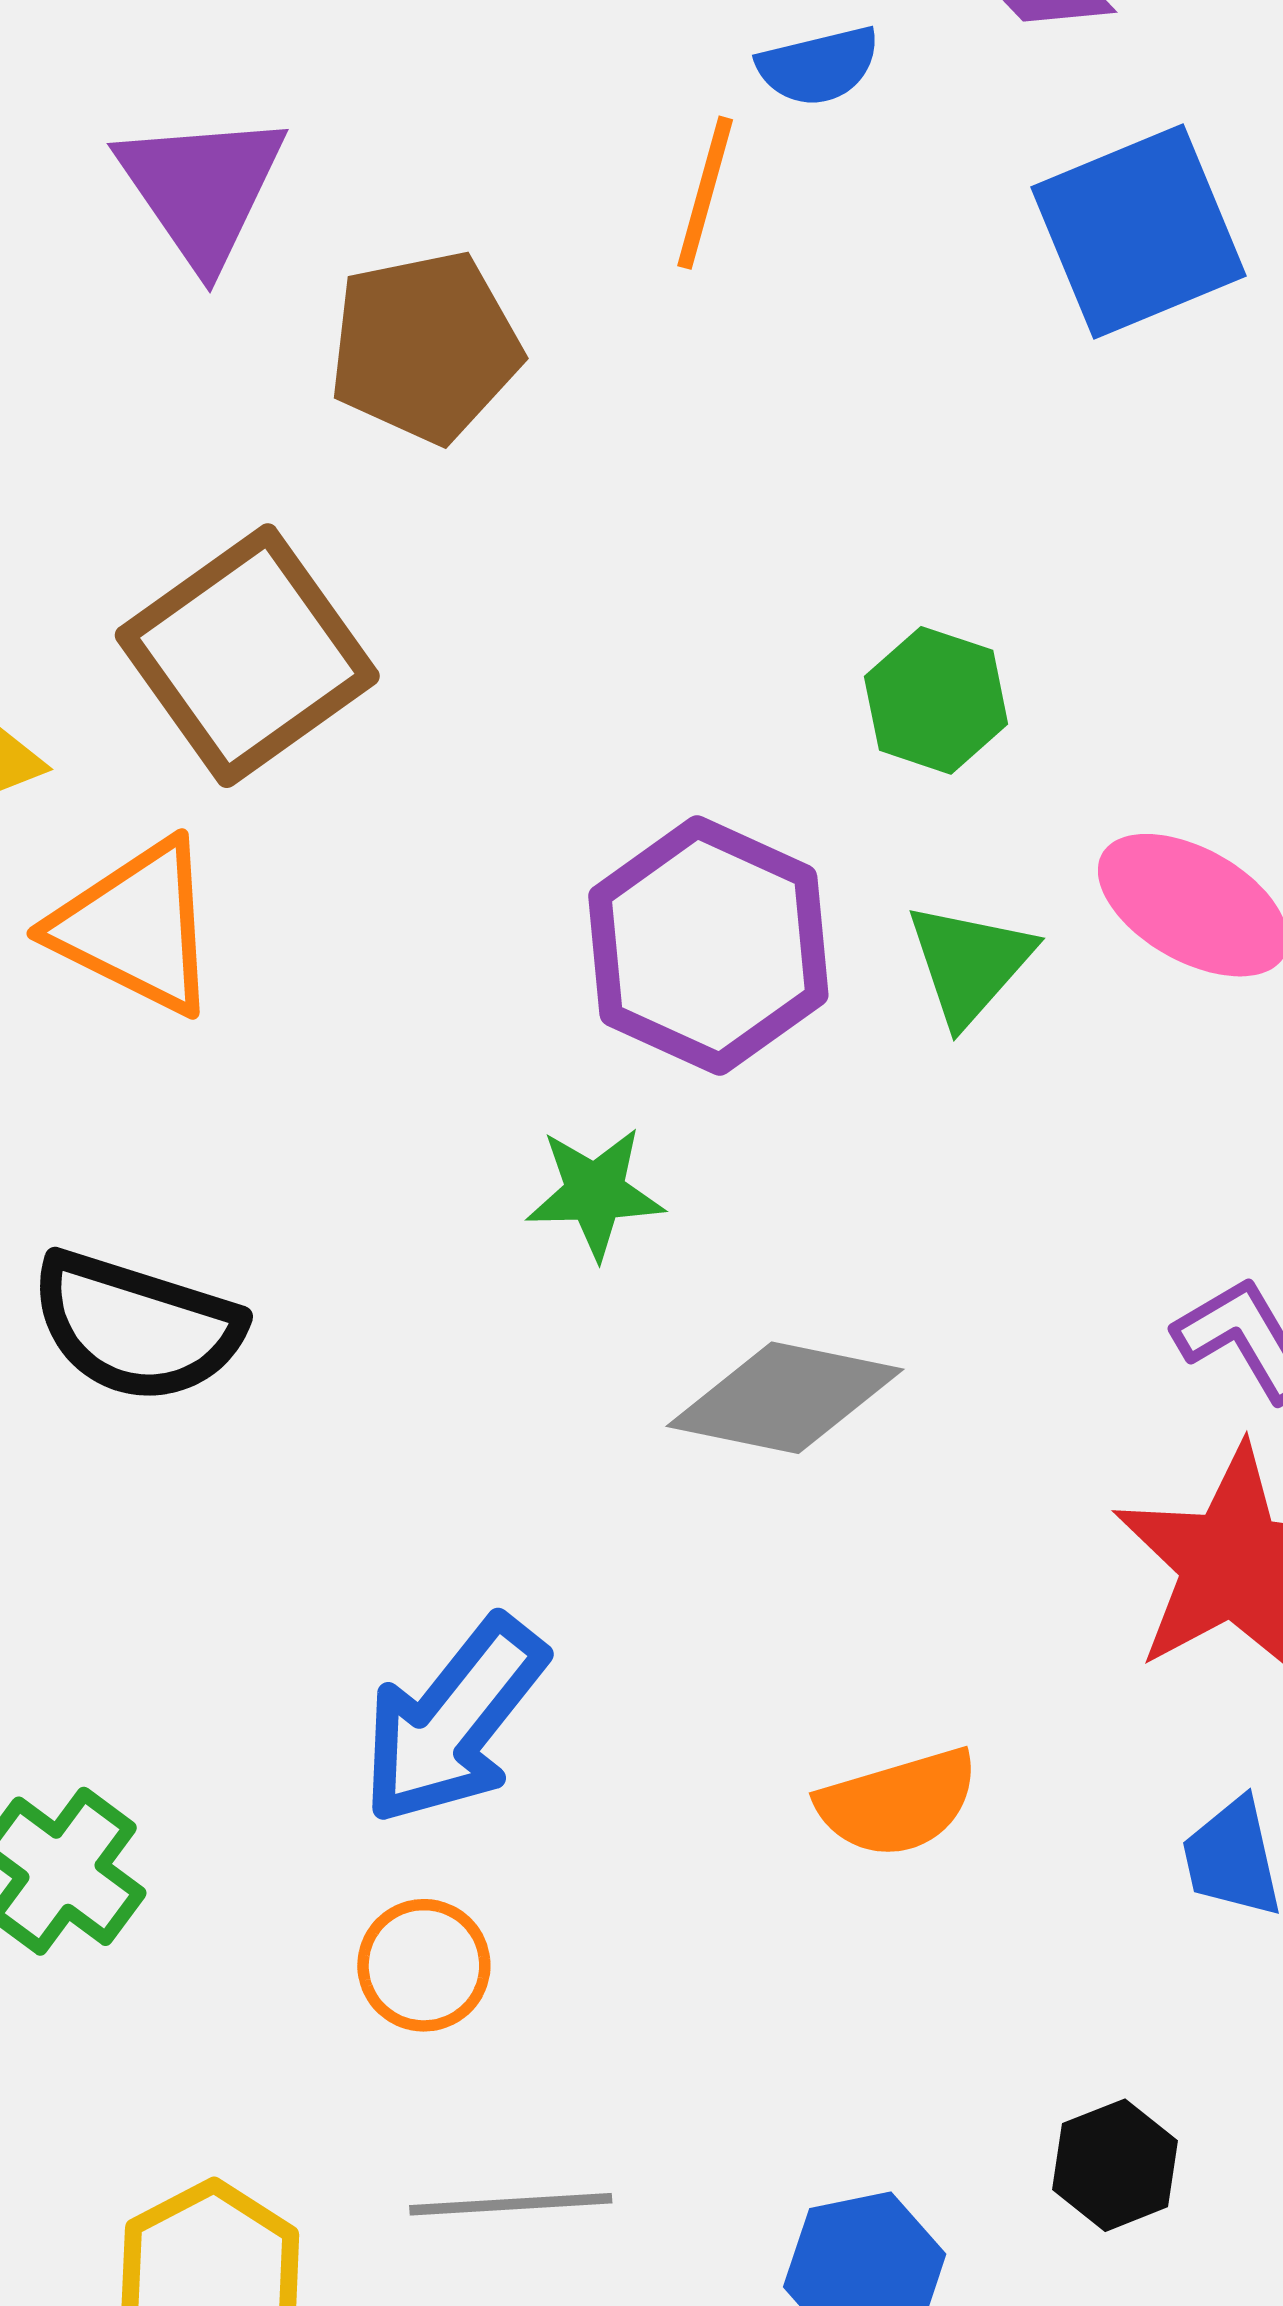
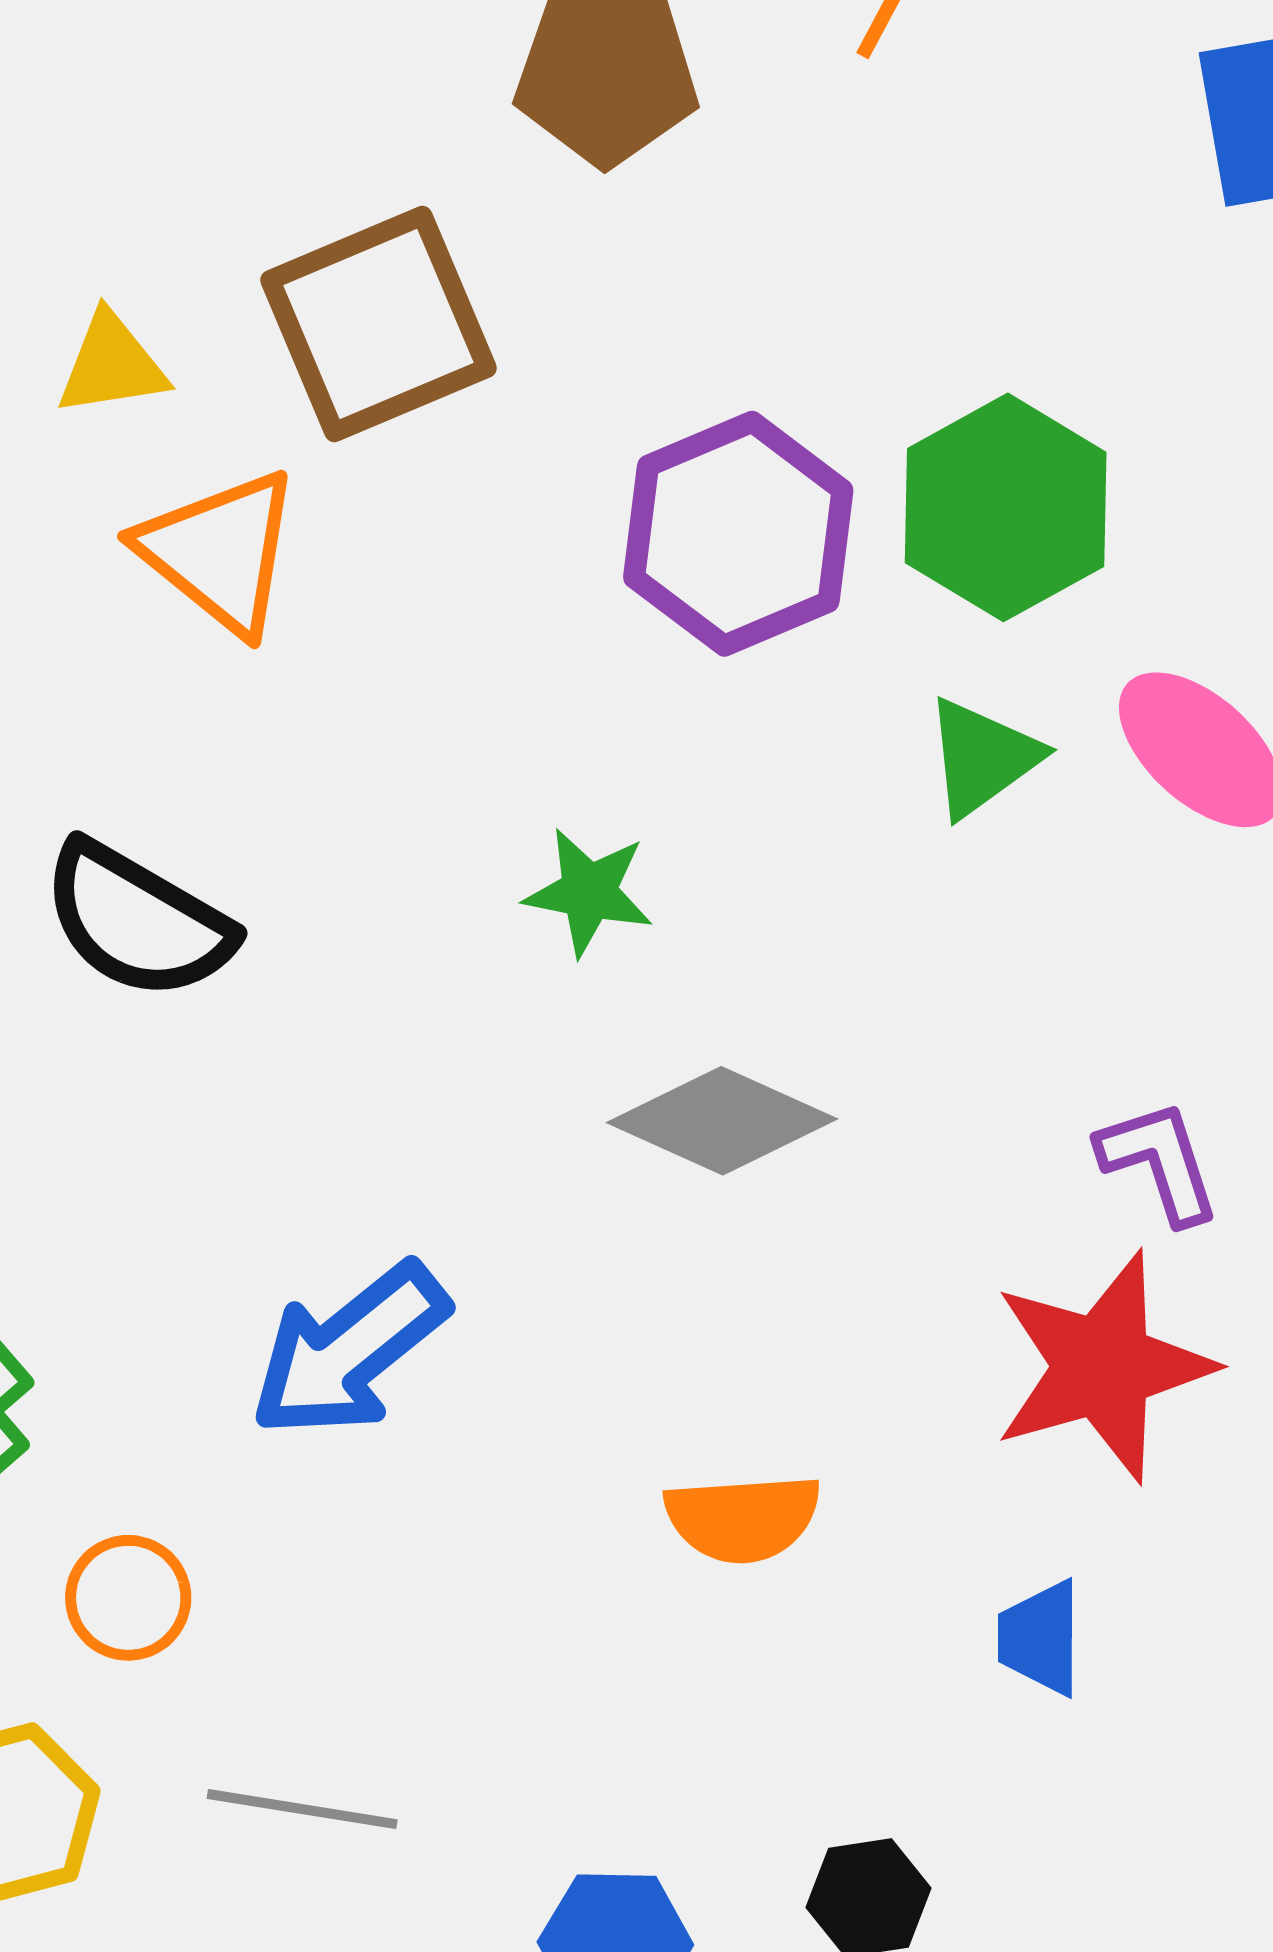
green hexagon: (936, 700) -> (1006, 507), size x1.6
purple hexagon: (708, 946) -> (738, 534), moved
orange circle: (424, 1965) -> (128, 1598), moved

